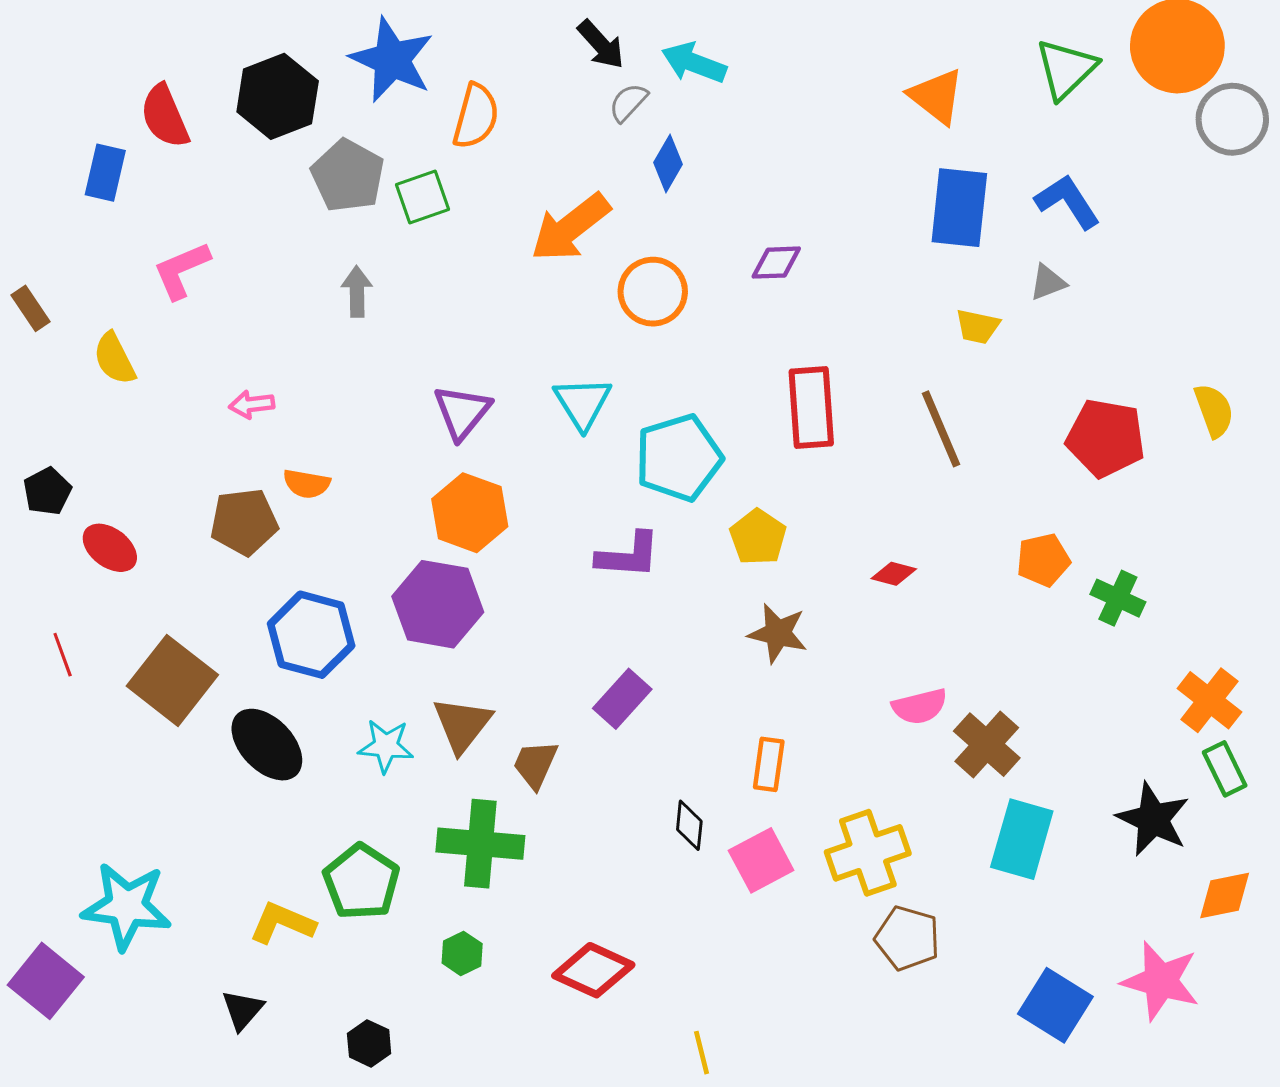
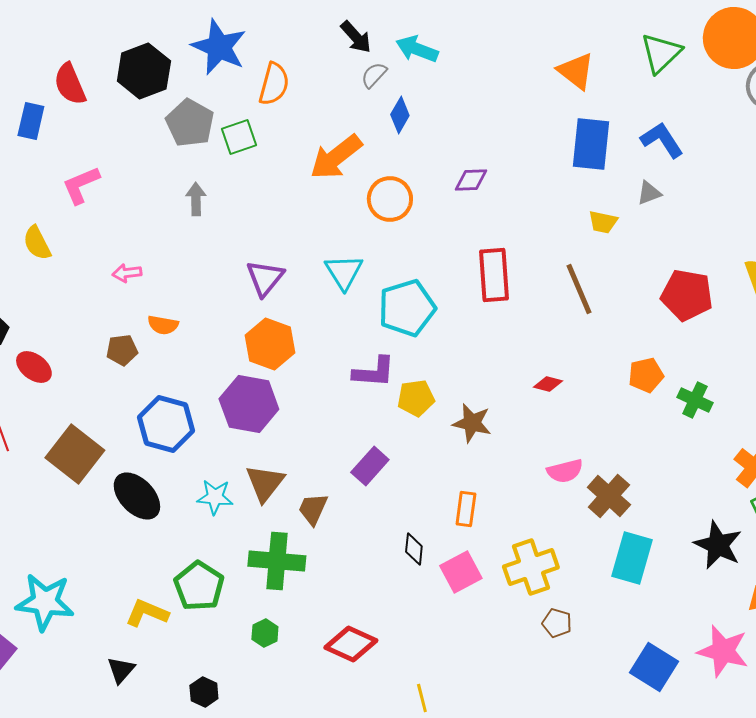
brown pentagon: (244, 522) -> (122, 350), size x0.7
yellow pentagon: (758, 537) -> (416, 398), moved, turned 30
brown pentagon: (907, 938) -> (557, 623), size x0.7

